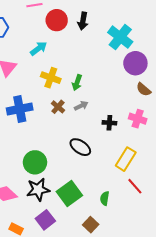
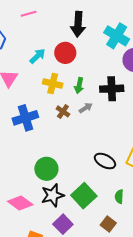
red circle: (57, 20) -> (65, 53), moved
black arrow: (83, 21) -> (78, 24), size x1.4
black cross: (109, 123) -> (112, 89), moved, size x1.6
black ellipse: (80, 147) -> (105, 161), moved

